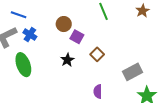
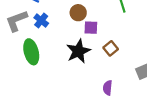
purple square: (77, 37) -> (91, 28), turned -32
black star: (67, 60) -> (78, 51), size x1.6

